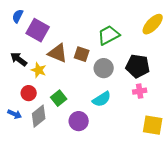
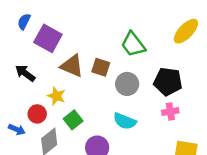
green trapezoid: (109, 35) -> (133, 44), turned -100
yellow star: (39, 70) -> (56, 96), moved
cyan semicircle: (102, 99) -> (125, 121), turned 54
blue arrow: (15, 114) -> (17, 130), moved

